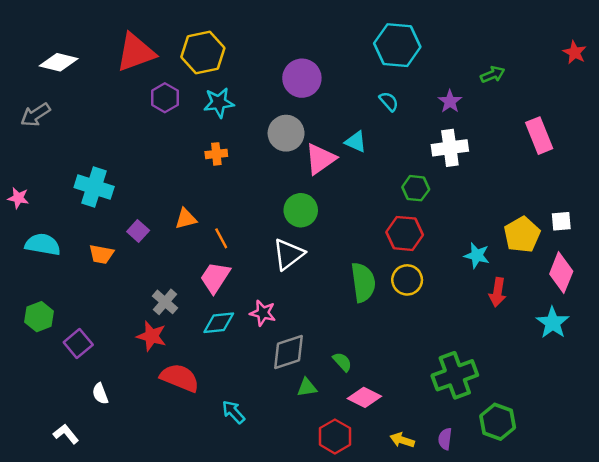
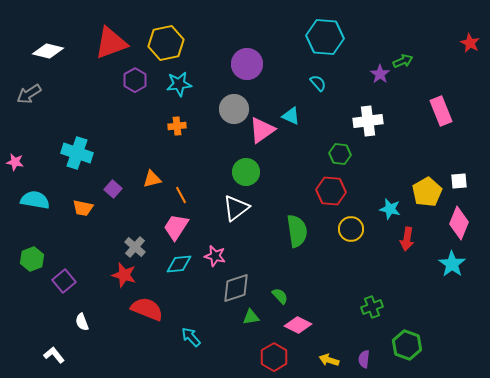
purple star: (450, 101) -> (380, 74), moved
yellow circle: (407, 280) -> (351, 229), moved
green cross: (455, 375) -> (372, 307), size x0.6

